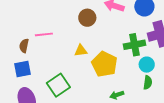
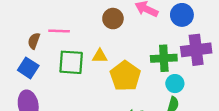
blue square: (22, 69) -> (28, 68), turned 36
green square: (58, 85) -> (71, 62), moved, turned 30

